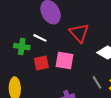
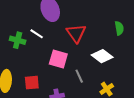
red square: (41, 63) -> (32, 83), moved
gray line: (97, 82) -> (79, 76), moved

